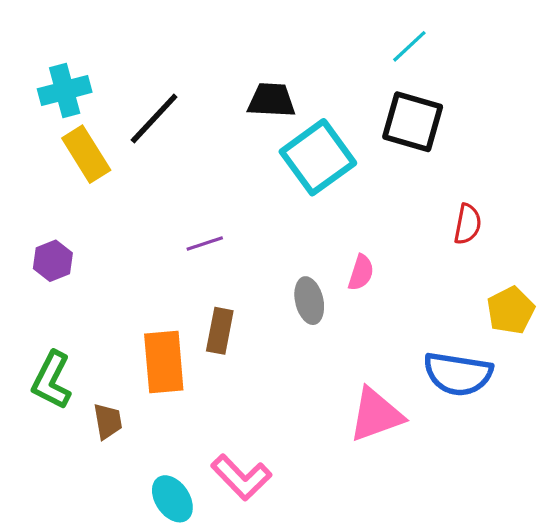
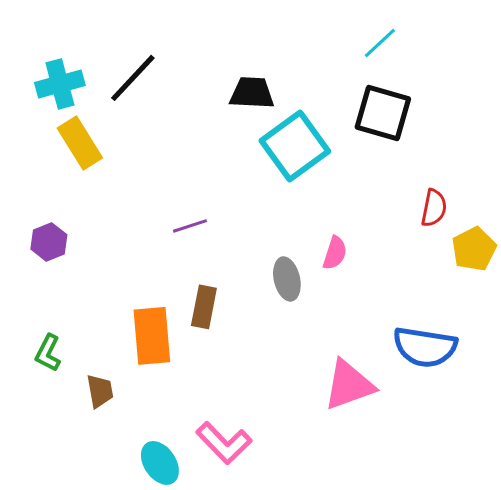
black line: (154, 119) -> (133, 78), moved
yellow pentagon: (511, 310) -> (474, 249), moved
green L-shape: (52, 380) -> (48, 353), size x0.7

